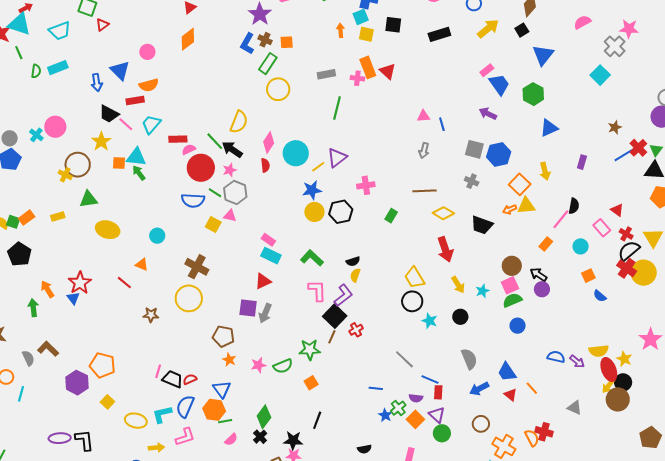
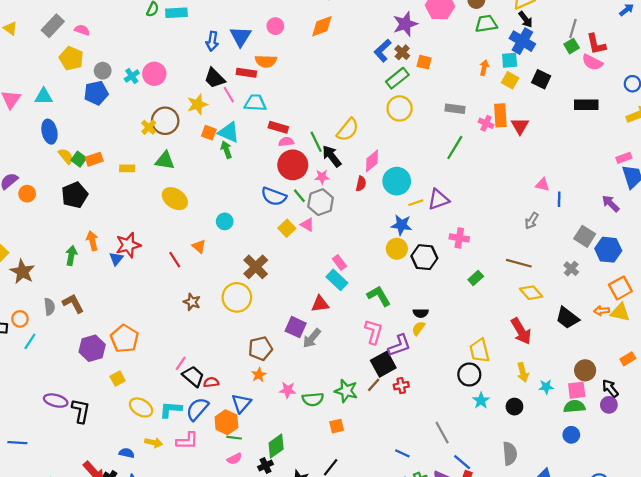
cyan trapezoid: (151, 124) -> (255, 103), turned 35
red arrow: (445, 249) -> (521, 331), turned -30
brown pentagon: (223, 336) -> (260, 348), turned 30

